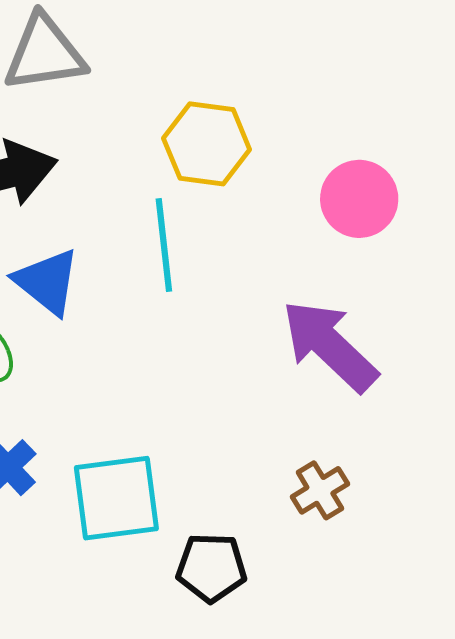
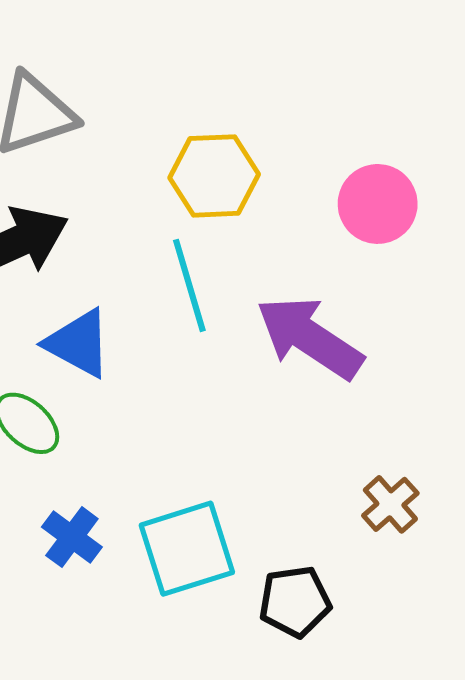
purple arrow: (330, 346) -> (310, 338), moved

